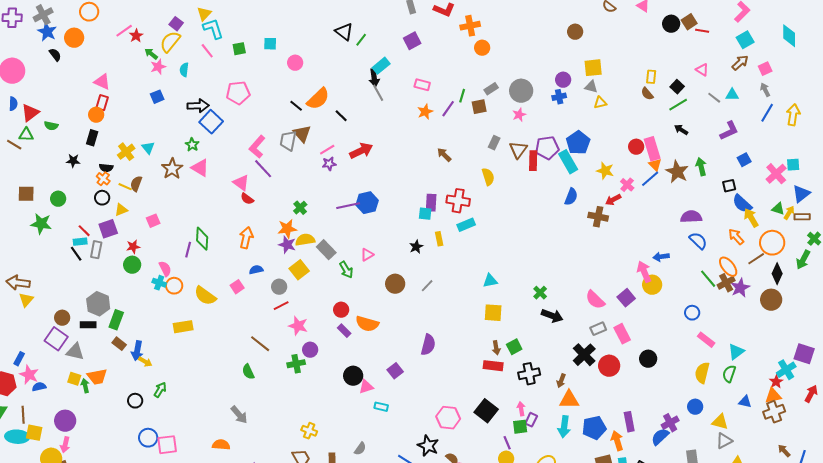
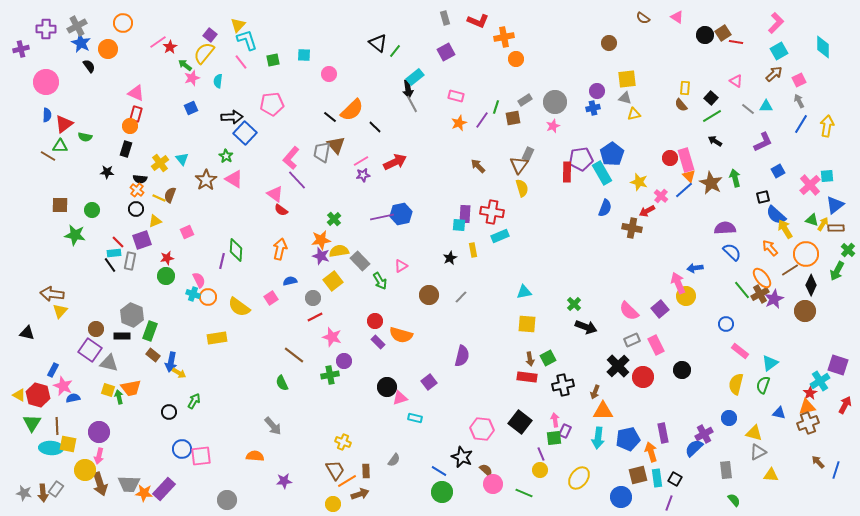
brown triangle: (518, 150) -> (519, 165), moved

